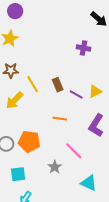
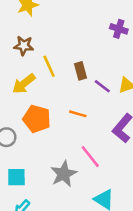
orange pentagon: (29, 141) -> (37, 119), moved
gray star: (55, 167) -> (64, 174), size x1.5

